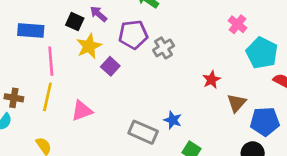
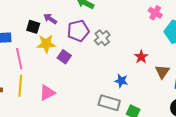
yellow star: (89, 46) -> (46, 44), turned 30
blue star: (173, 120) -> (121, 81), moved
gray rectangle: (143, 132) -> (109, 103), moved

